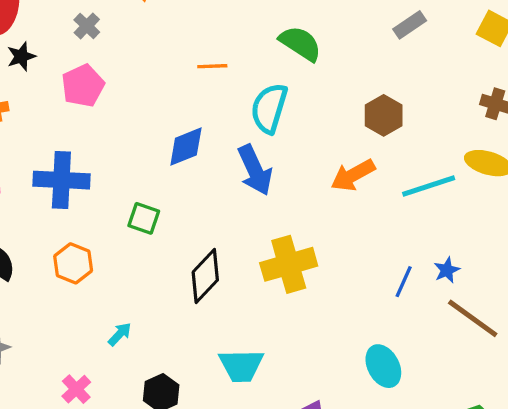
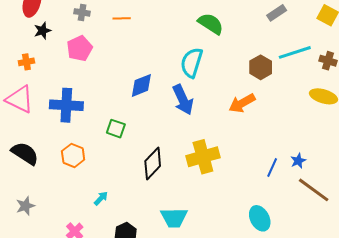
gray cross: (87, 26) -> (82, 12), turned -35
orange line: (212, 66) -> (122, 18), moved
cyan line: (429, 186) -> (295, 52), moved

